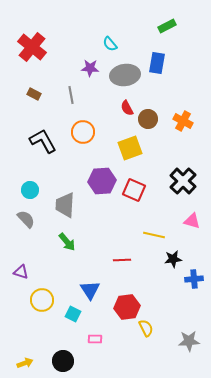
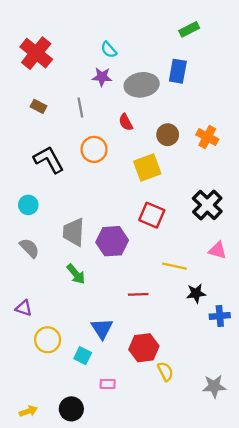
cyan semicircle: (110, 44) -> (109, 50), moved
red semicircle: (127, 108) -> (126, 122), moved
purple hexagon: (102, 181) -> (112, 241), moved
cyan circle: (30, 190) -> (28, 205), moved

